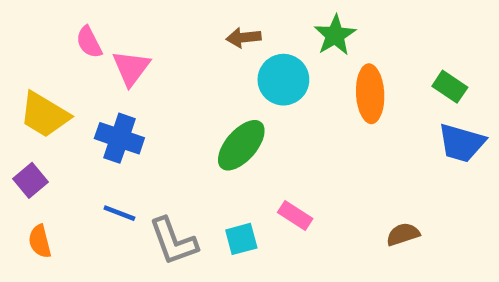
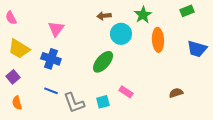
pink semicircle: (89, 42) -> (11, 18), moved
green rectangle: (450, 87) -> (187, 11), moved, turned -56
blue trapezoid: (461, 143) -> (197, 49), moved
brown semicircle: (403, 234) -> (176, 93), moved

